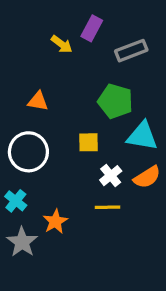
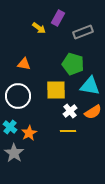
yellow square: (89, 142) -> (56, 90), size x1.5
orange star: (55, 221) -> (29, 133), moved

